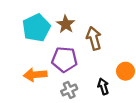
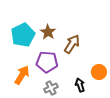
brown arrow: (94, 38) -> (72, 44), turned 48
orange arrow: (35, 75) -> (22, 75), turned 126

